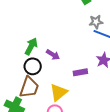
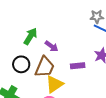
black circle: (33, 66) -> (21, 64), moved
brown trapezoid: (29, 87) -> (45, 67), moved

